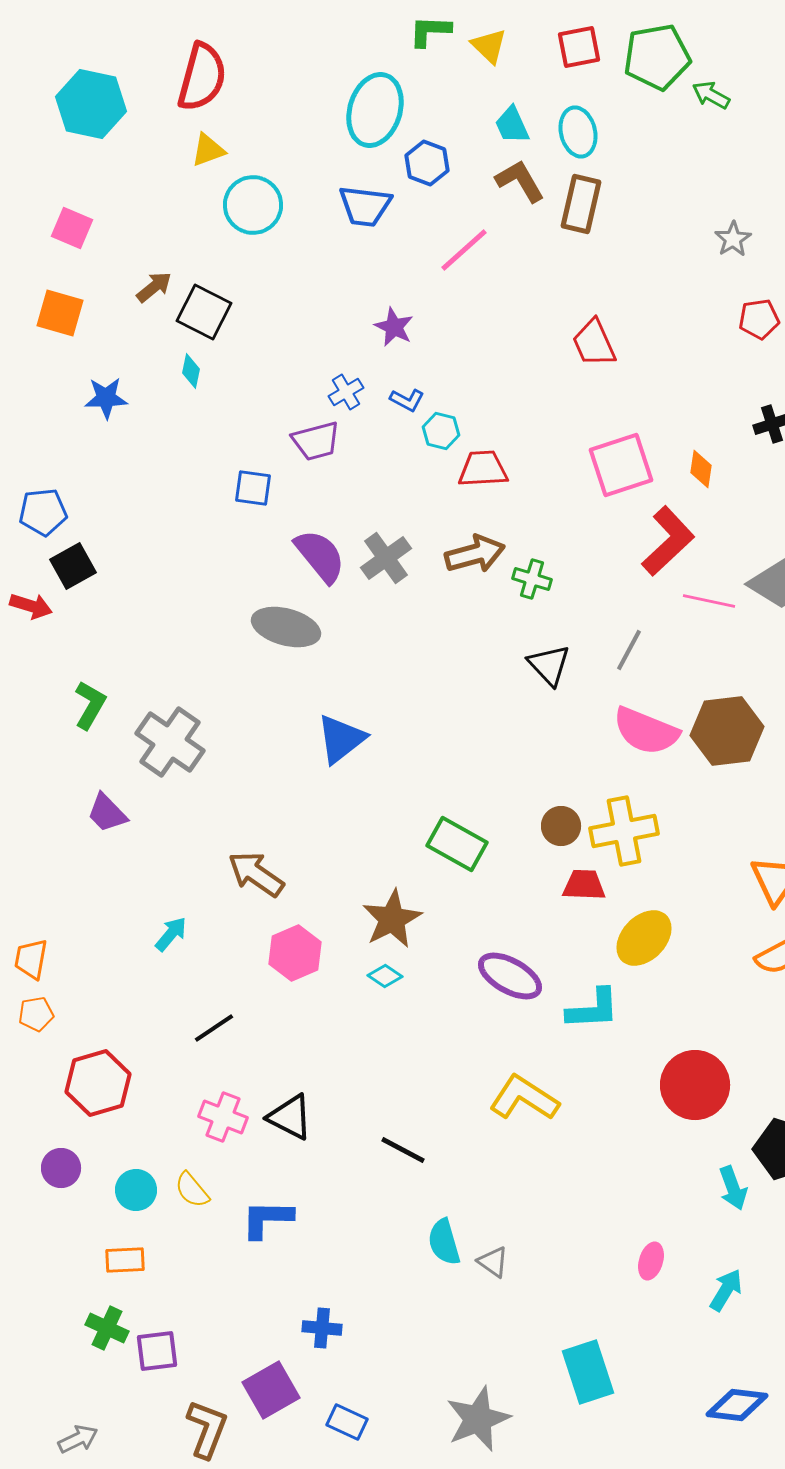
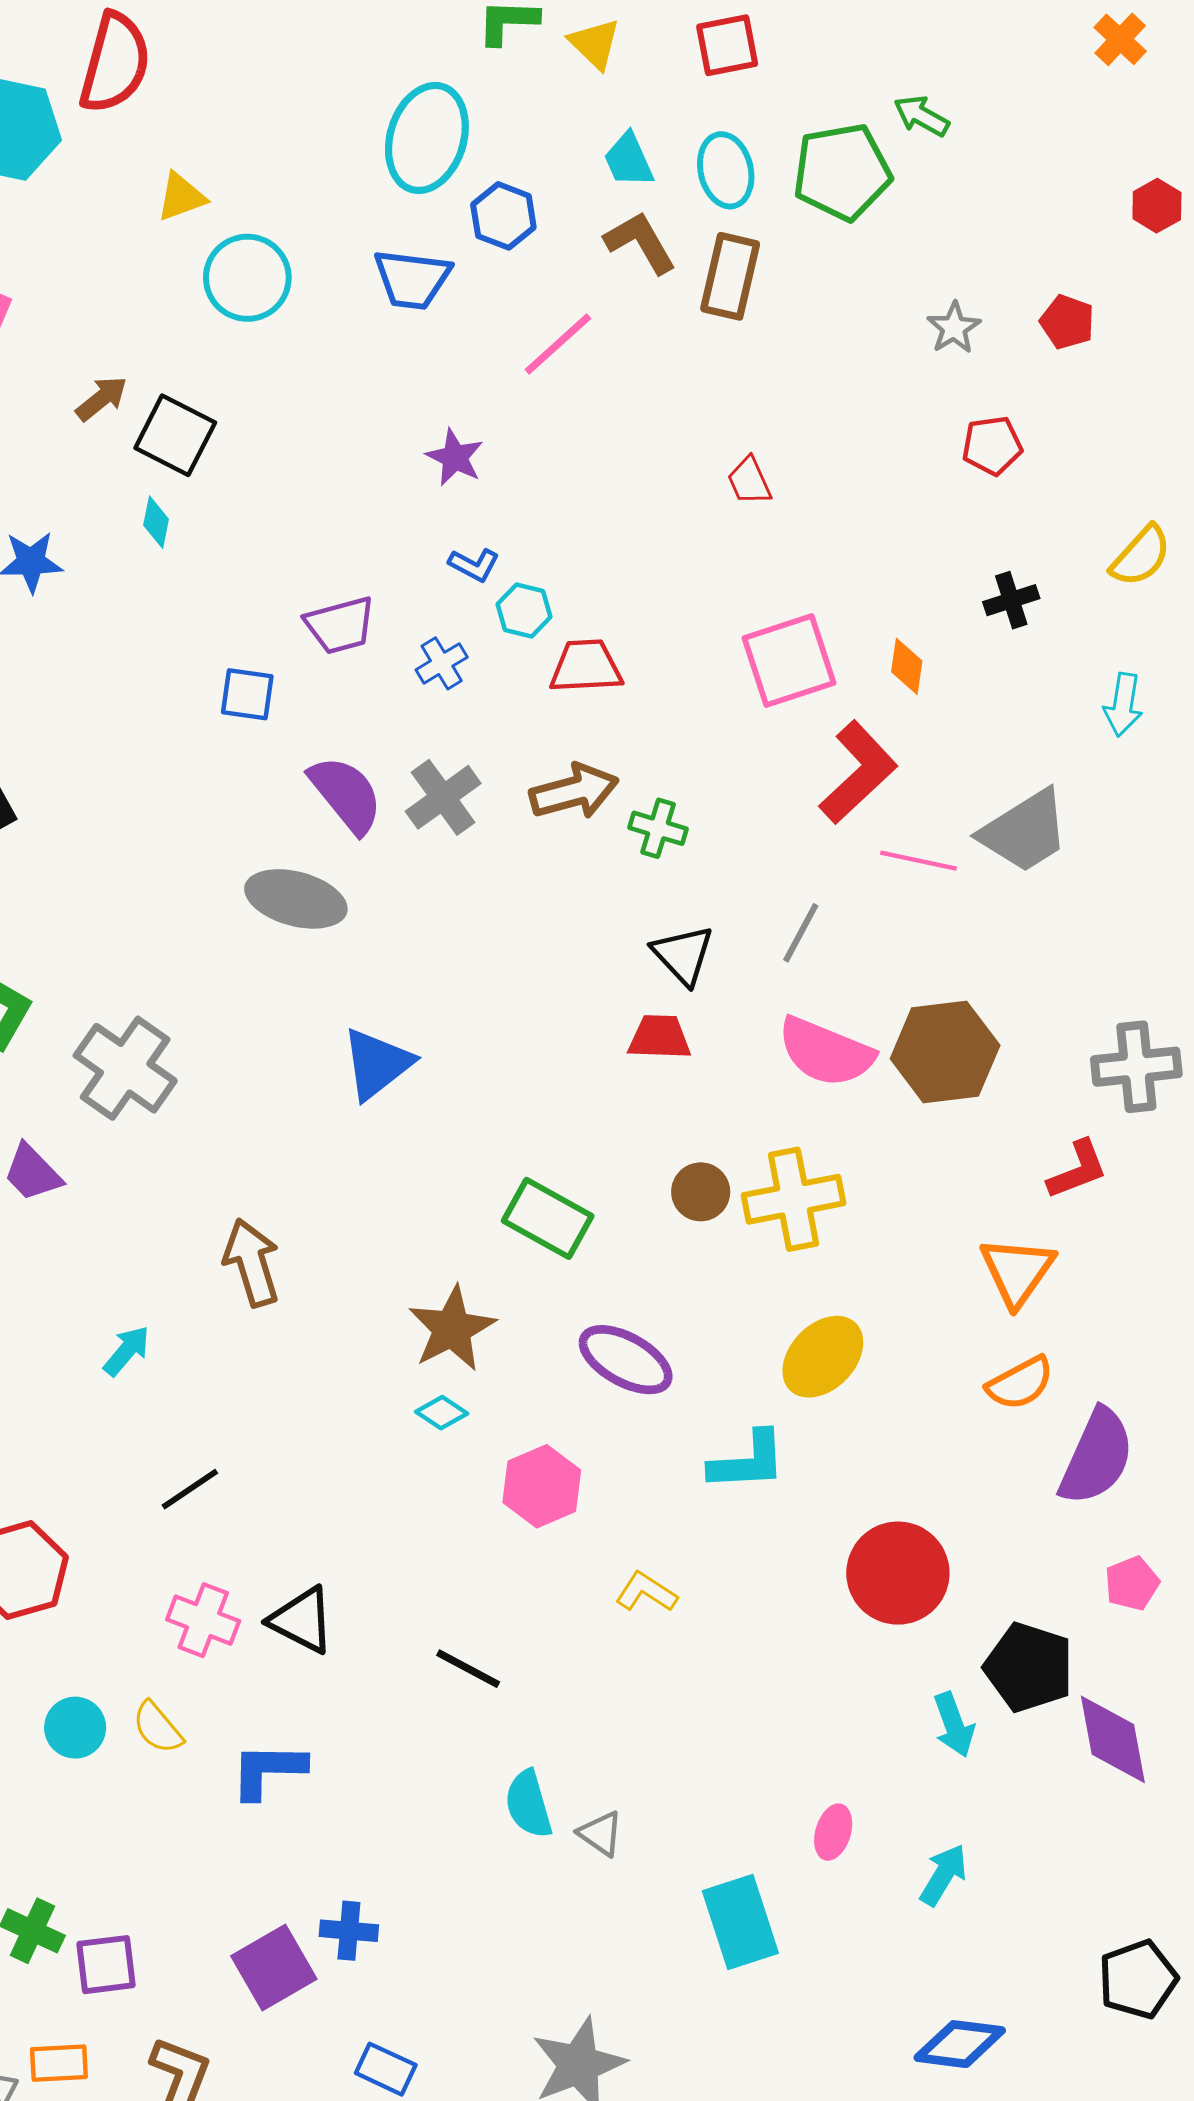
green pentagon: (657, 57) -> (842, 172), moved
red semicircle: (202, 77) -> (115, 63), moved
red trapezoid: (594, 343) -> (749, 481), size x0.7
blue cross: (346, 392) -> (442, 663), moved
brown arrow: (256, 874) -> (252, 1262), turned 38
red trapezoid: (584, 885) -> (659, 1037), moved
pink hexagon: (295, 953) -> (542, 1486), moved
purple ellipse: (510, 976) -> (626, 1360), moved
yellow L-shape: (524, 1098) -> (646, 1592), size x0.6
orange rectangle: (125, 1260) -> (59, 2063), moved
cyan rectangle: (588, 1372) -> (740, 1922), moved
purple square: (271, 1390) -> (274, 1968), moved

